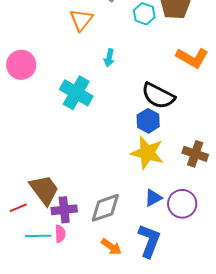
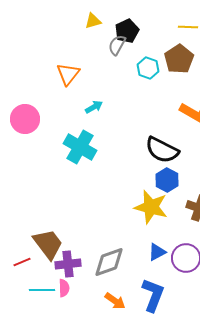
orange triangle: (81, 20) -> (68, 74), moved
cyan arrow: (109, 58) -> (94, 107), moved, turned -132
blue hexagon: (148, 121) -> (167, 180), moved

